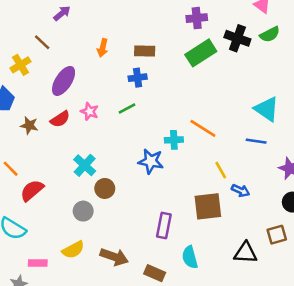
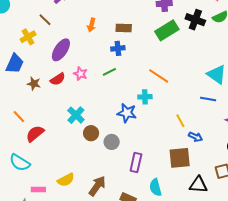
orange line: (203, 128) -> (159, 76), moved
brown square: (208, 206) -> (180, 158), moved
gray circle: (83, 211) -> (112, 142), moved
brown arrow: (114, 257) -> (97, 186), turned -75

